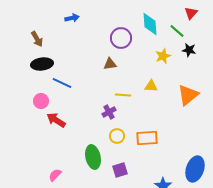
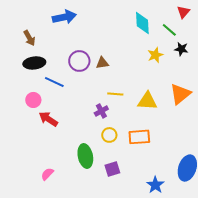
blue arrow: (72, 18) -> (64, 17), size x1.6
purple circle: (121, 38) -> (79, 61), moved
yellow triangle: (151, 86) -> (147, 101), moved, size x1.5

